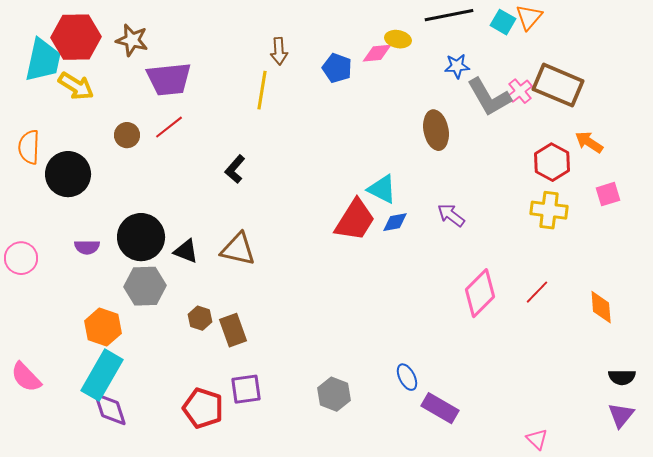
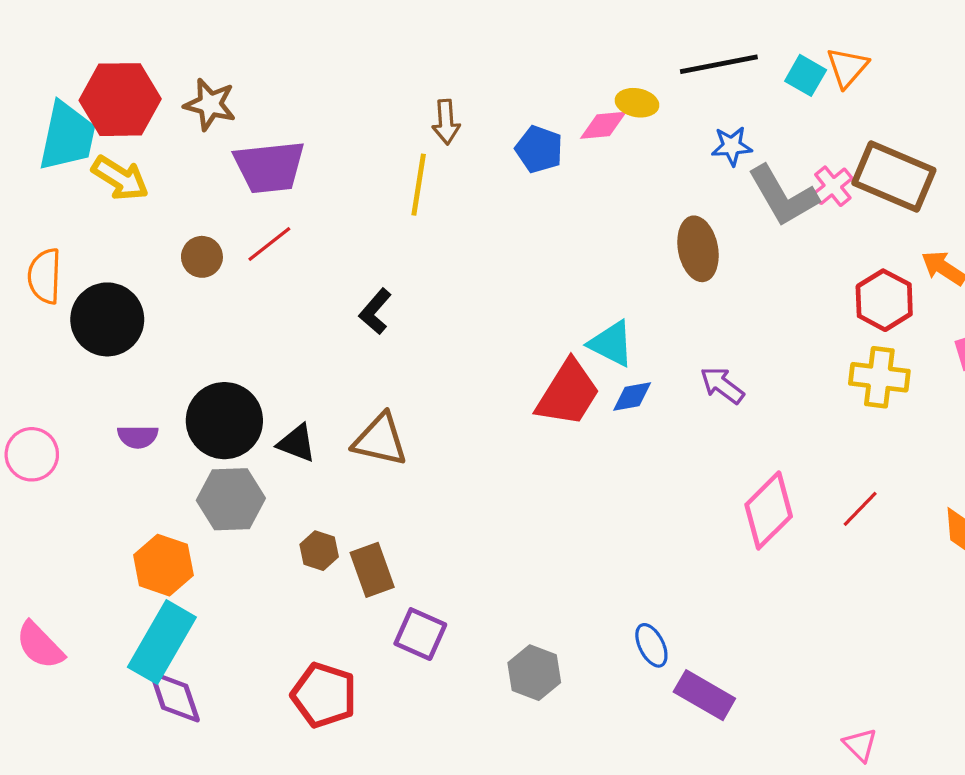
purple square: (246, 389) -> (420, 634), moved, turned 32

